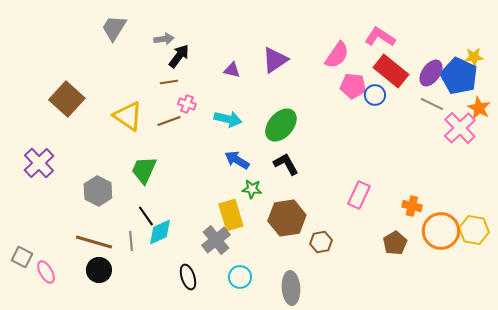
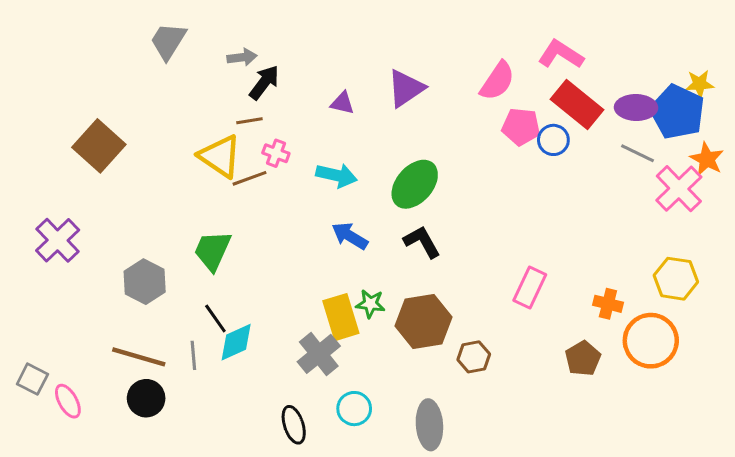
purple ellipse: (431, 73) -> (636, 107), turned 56
yellow triangle: (128, 116) -> (220, 156), moved
green star: (252, 189) -> (370, 304), moved
yellow hexagon: (474, 230) -> (676, 279), moved
black ellipse: (188, 277) -> (294, 425), moved

